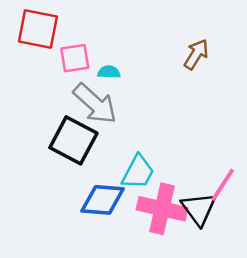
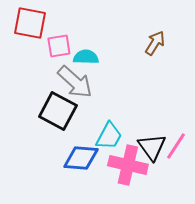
cyan semicircle: (109, 72) -> (86, 57), size x1.4
black triangle: (199, 209) -> (152, 147), moved

